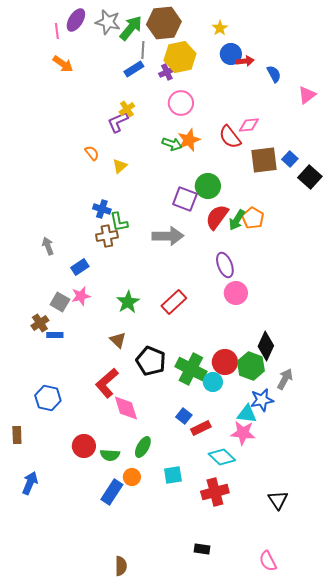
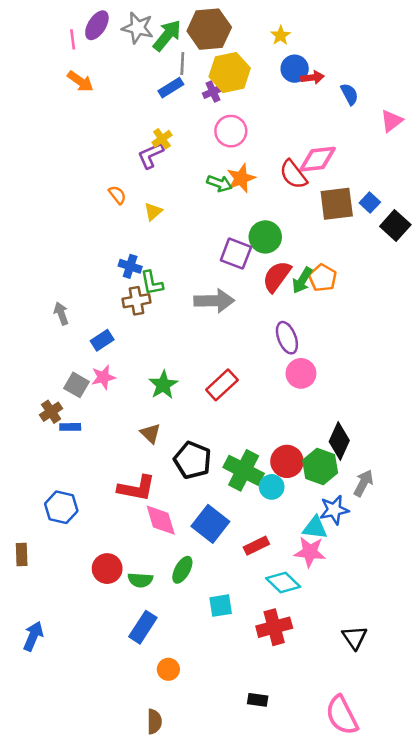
pink diamond: (249, 125) -> (318, 159), size x1.4
red L-shape: (107, 383) -> (136, 488), turned -128
blue square: (184, 416) -> (210, 524), moved, size x1.8
orange circle: (132, 477) -> (168, 669), moved
blue arrow: (30, 483) -> (33, 636), moved
pink semicircle: (268, 561) -> (342, 715), size x1.5

